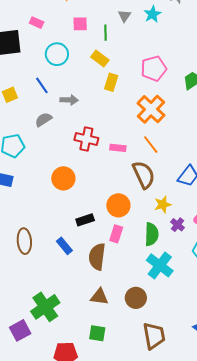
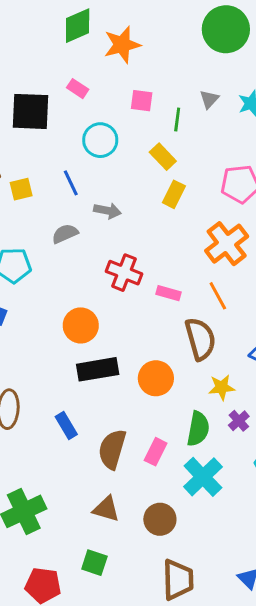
black rectangle: (85, 220) -> (98, 369), moved, size x1.5
pink rectangle: (116, 234) -> (156, 452), moved

